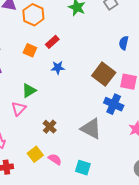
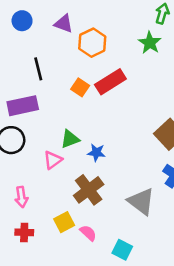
red rectangle: (52, 42) -> (110, 82), size x1.6
blue star: (58, 68) -> (96, 153), moved
brown cross: (50, 127) -> (89, 190), size x1.6

